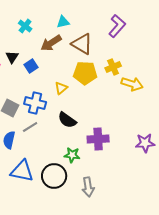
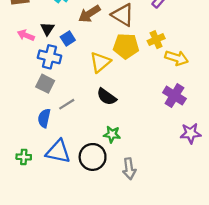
yellow triangle: (61, 88) -> (100, 62), size x1.5
blue cross: (35, 103) -> (50, 57), moved
purple cross: (98, 139) -> (174, 96), moved, turned 35
purple star: (145, 143) -> (191, 133), moved

